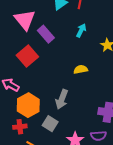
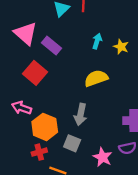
cyan arrow: (81, 30) -> (97, 41), moved
yellow semicircle: (81, 69) -> (96, 78), size x1.5

